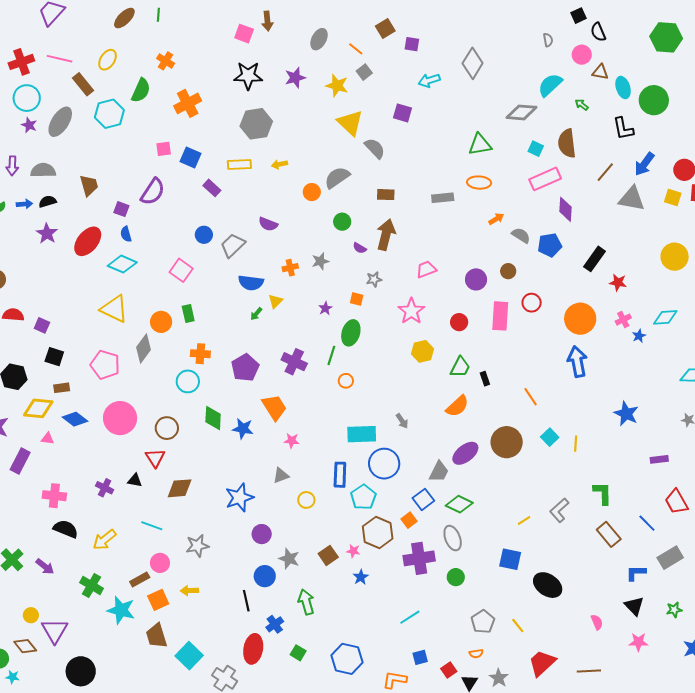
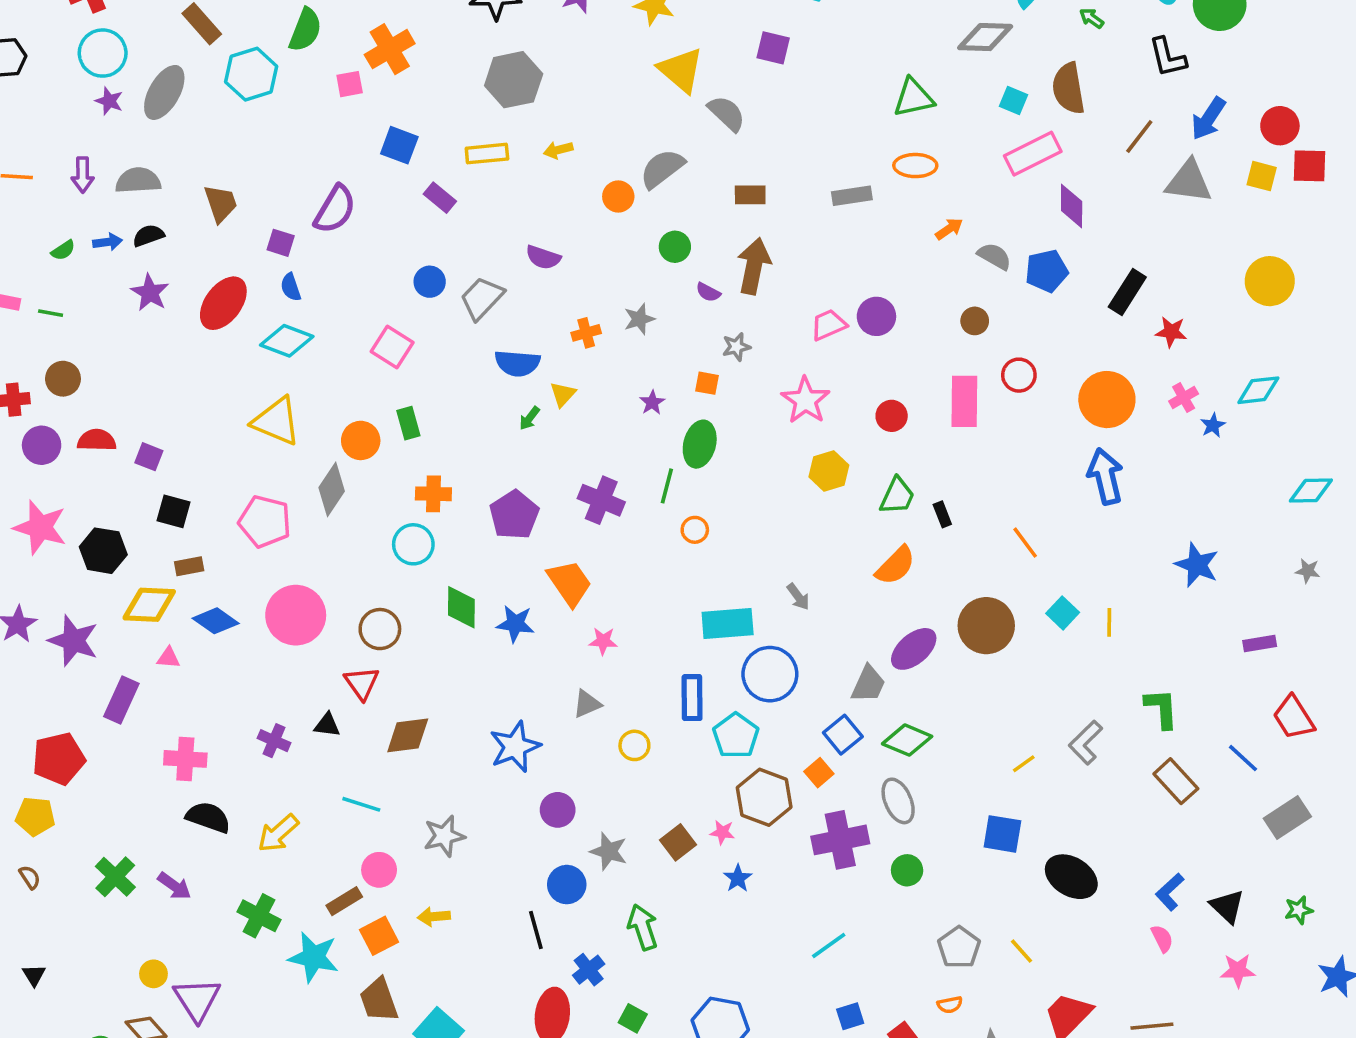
pink square: (164, 149) -> (350, 84), moved
purple circle: (476, 279) -> (876, 316), moved
blue L-shape: (636, 573) -> (1170, 892), moved, turned -40

